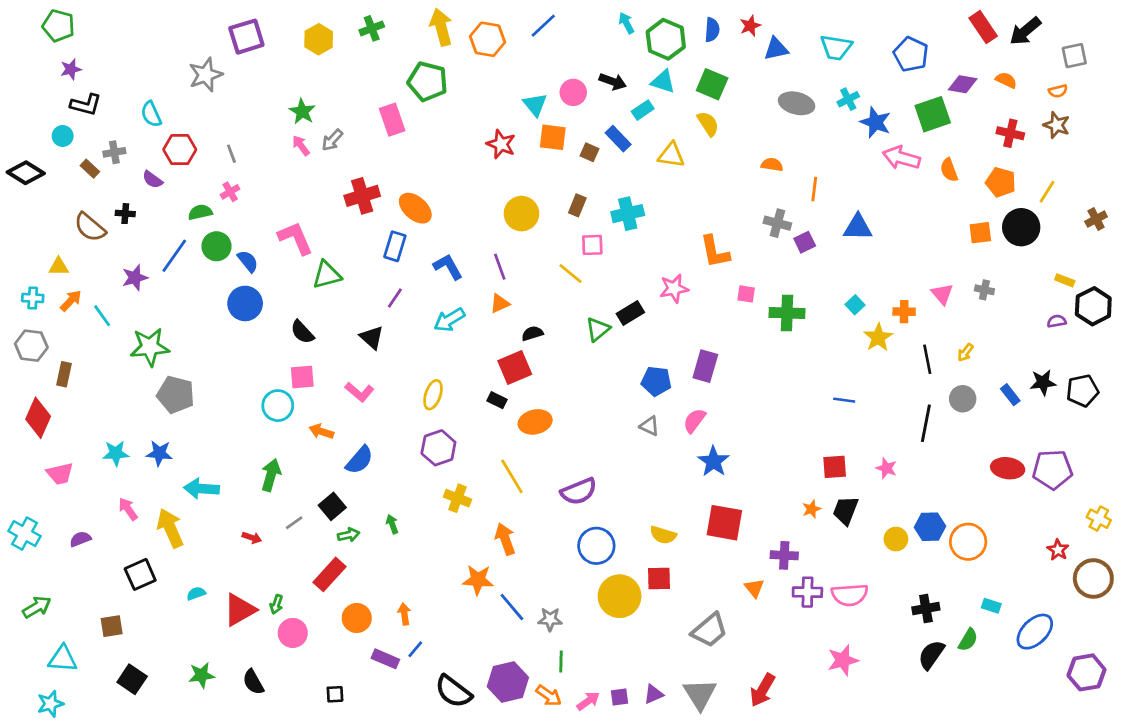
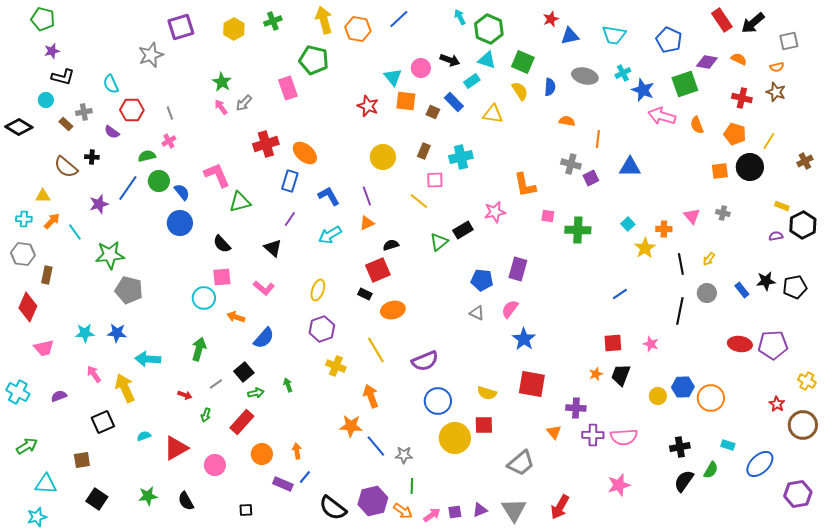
blue semicircle: (712, 30) -> (550, 87), moved
blue line: (844, 400) -> (620, 294), turned -42
green arrow: (276, 604) -> (206, 415), moved

